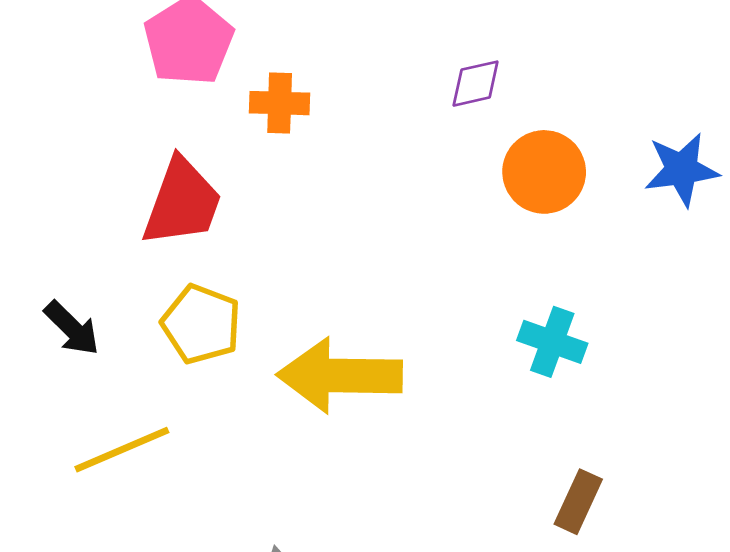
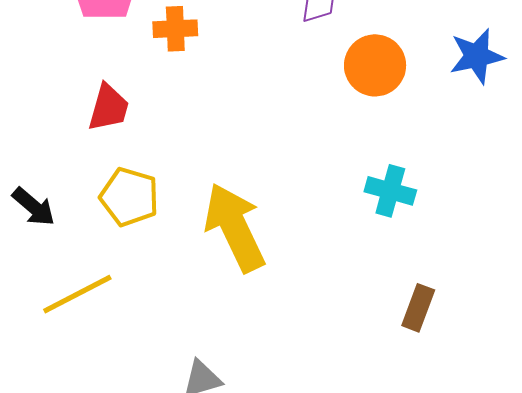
red trapezoid: (182, 202) -> (109, 108), size x0.7
yellow arrow: (340, 376) -> (235, 227), turned 68

